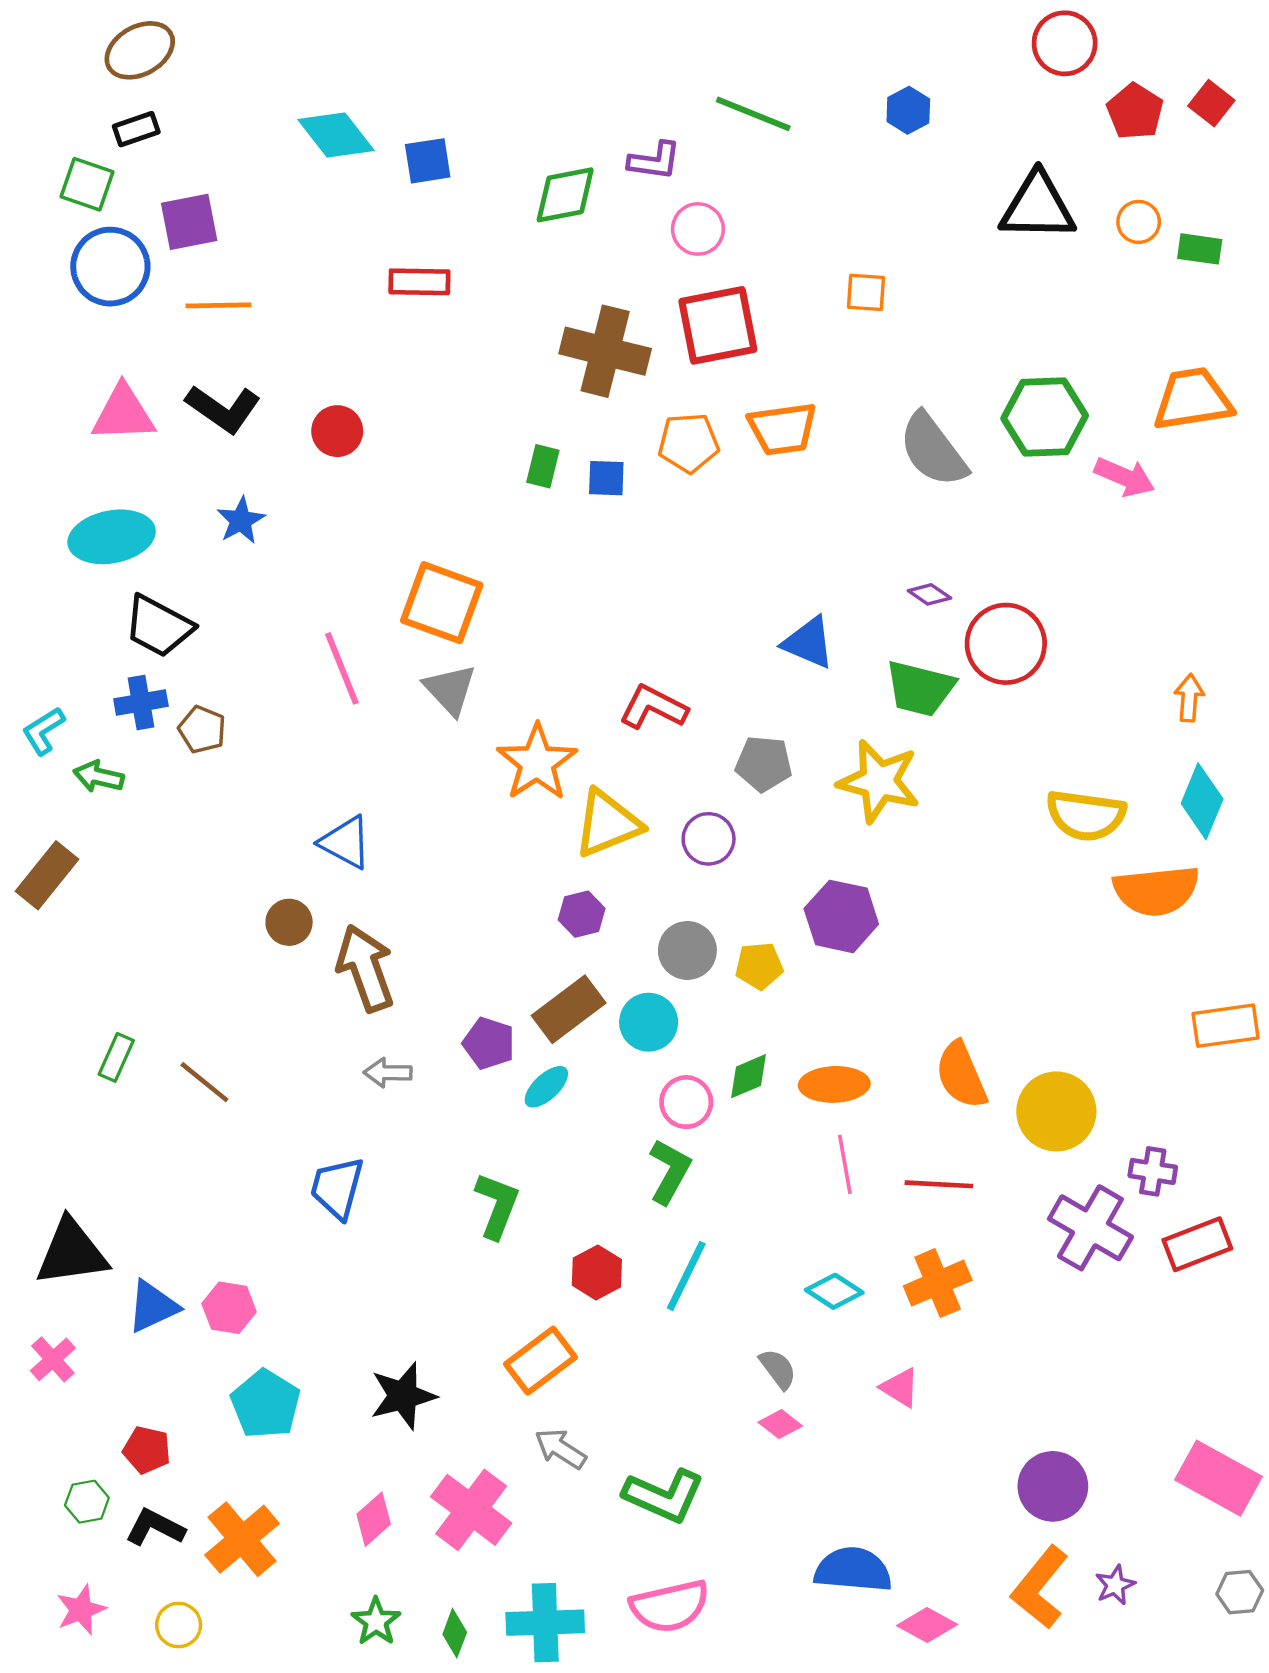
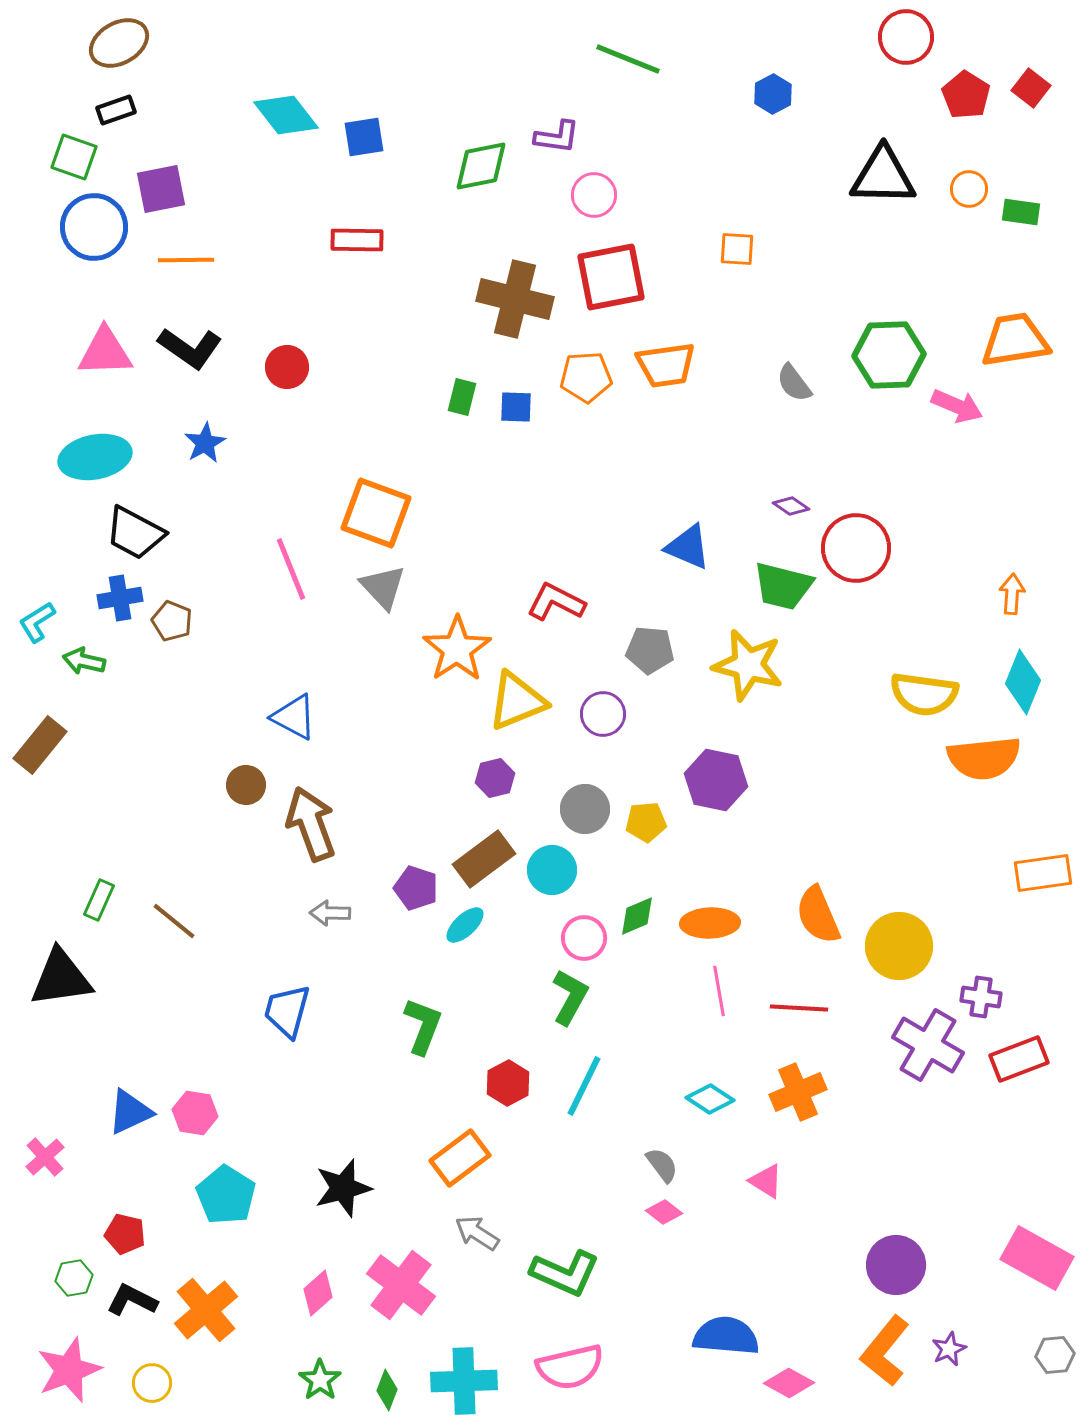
green line: (753, 114) -> (628, 59), moved
gray semicircle: (933, 450) -> (794, 383), size x0.6
black triangle: (72, 1252) -> (61, 978), moved
pink star: (81, 1610) -> (69, 1370), size x1.5

